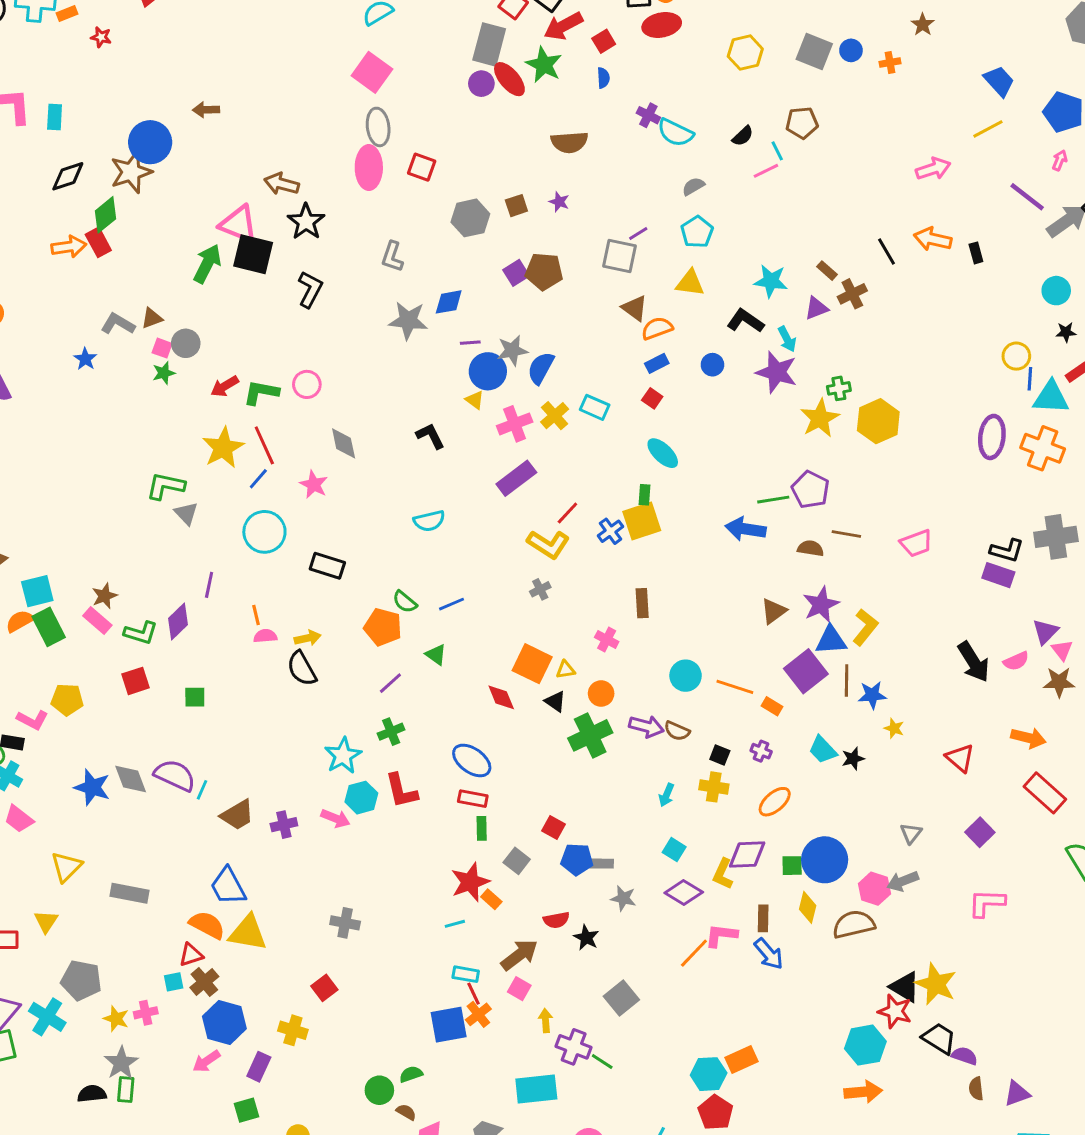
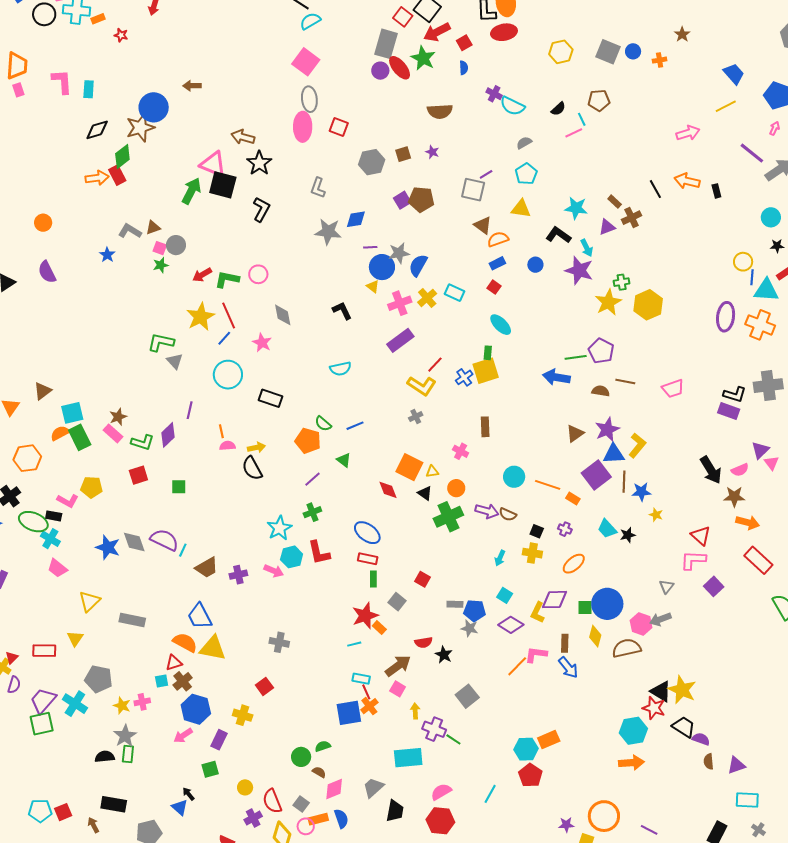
brown star: (1059, 682) -> (734, 497), moved
blue pentagon: (577, 859) -> (475, 611), moved
pink L-shape: (987, 903) -> (693, 560), moved

